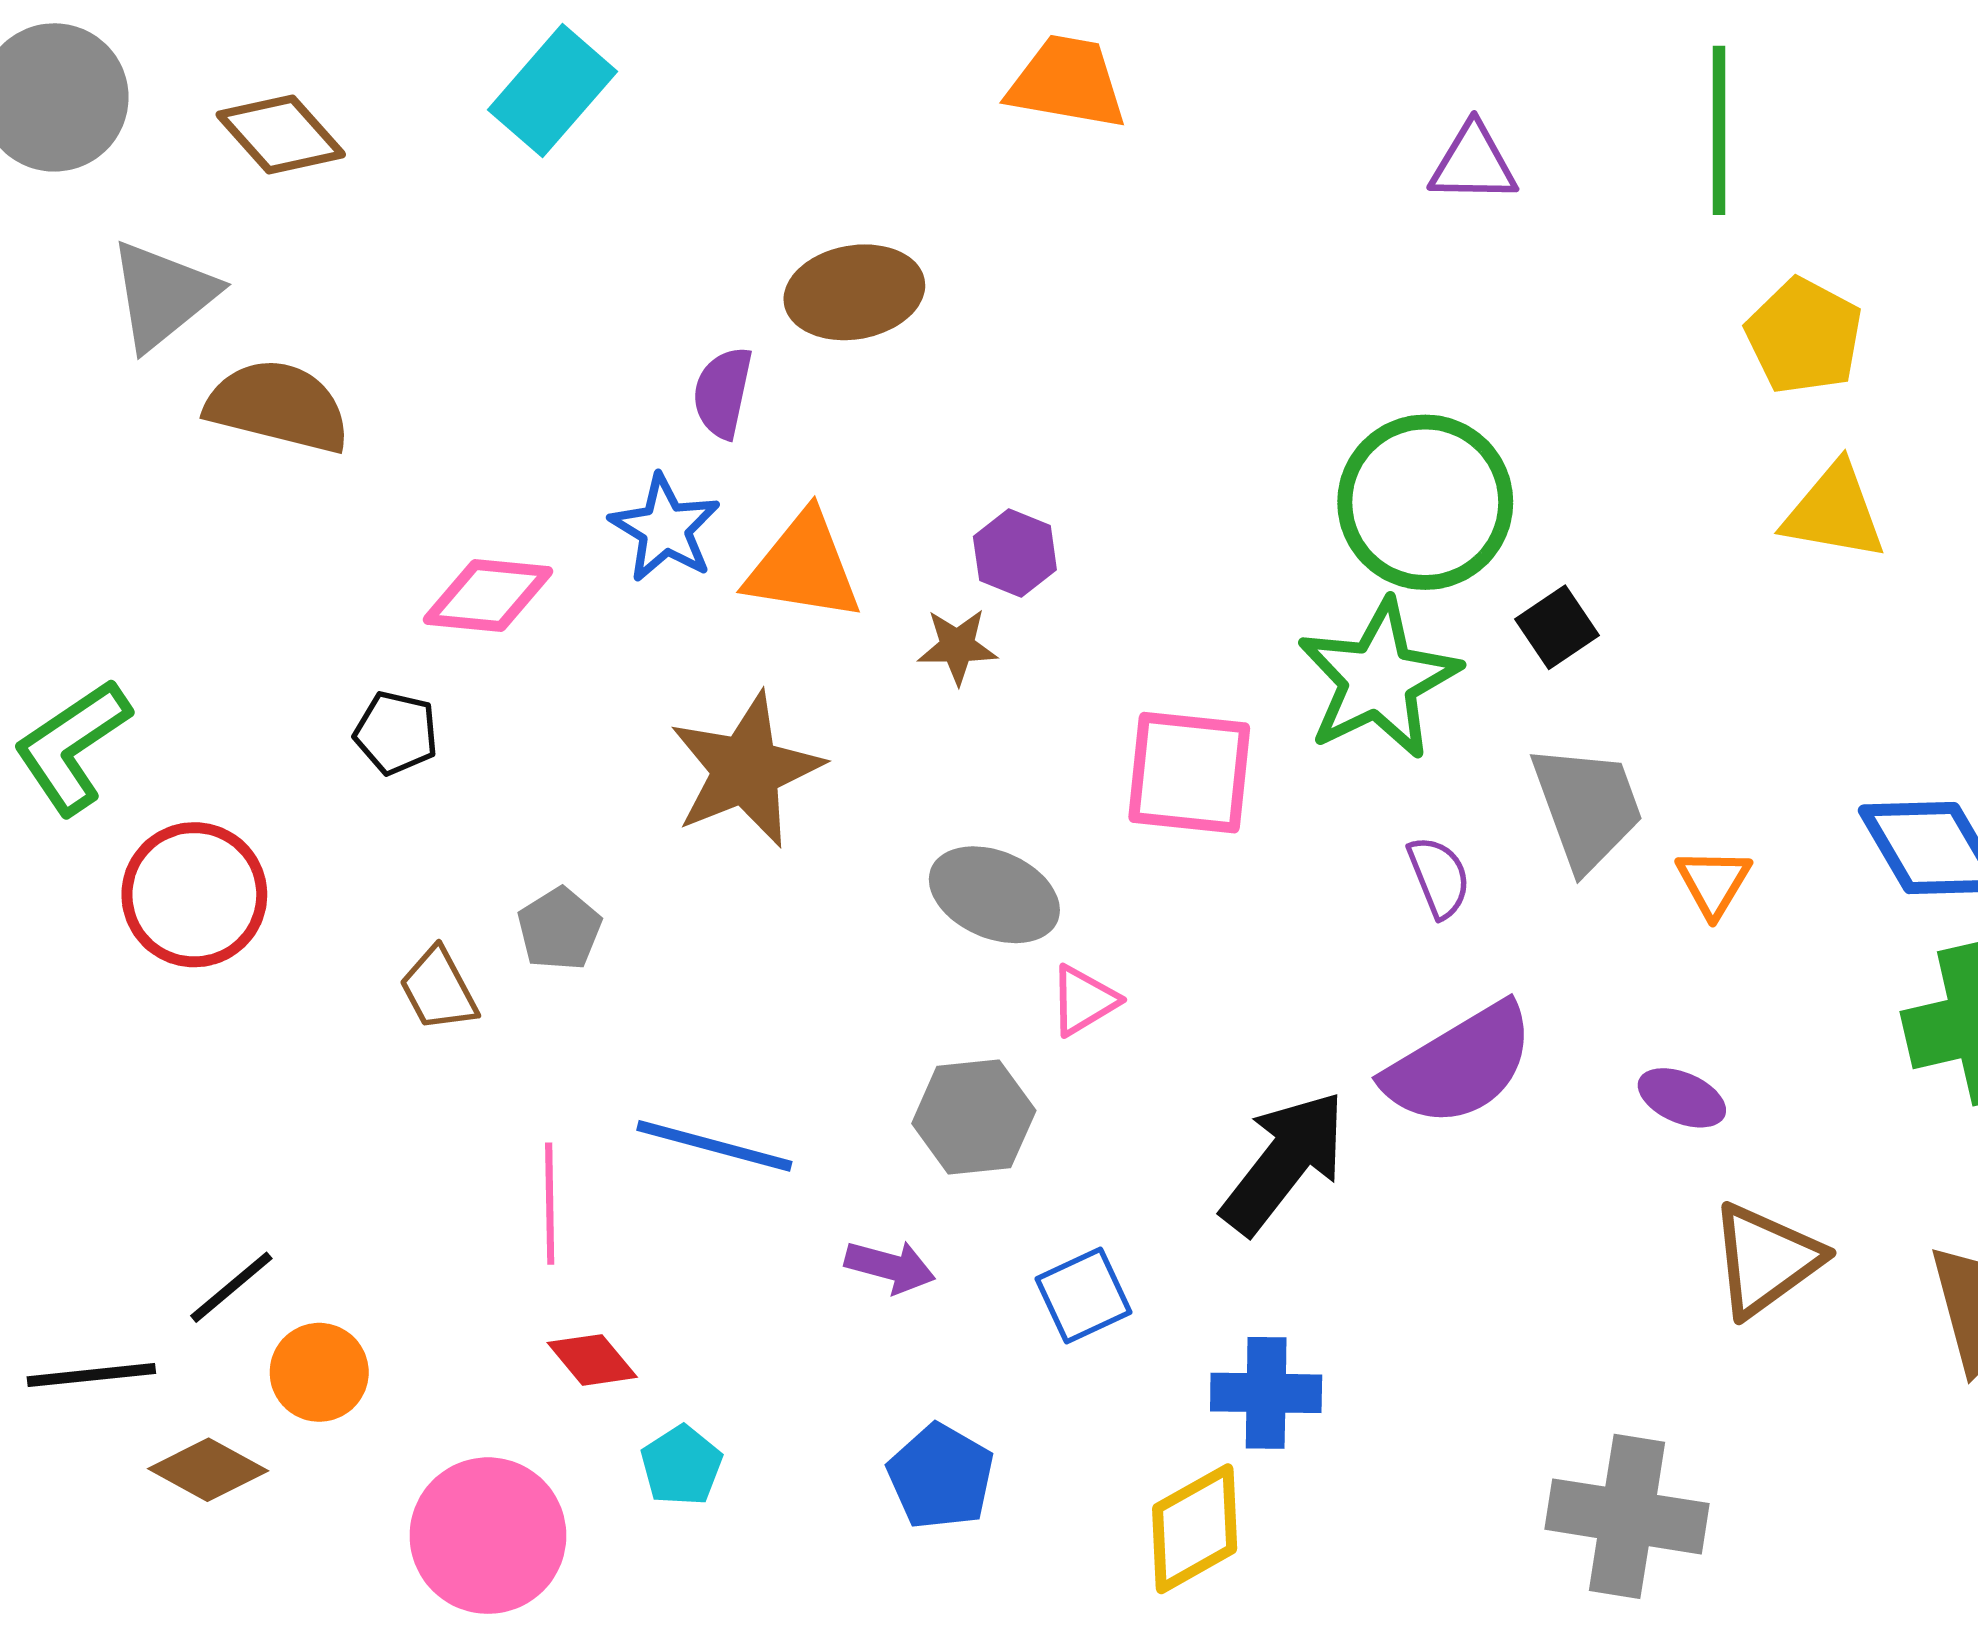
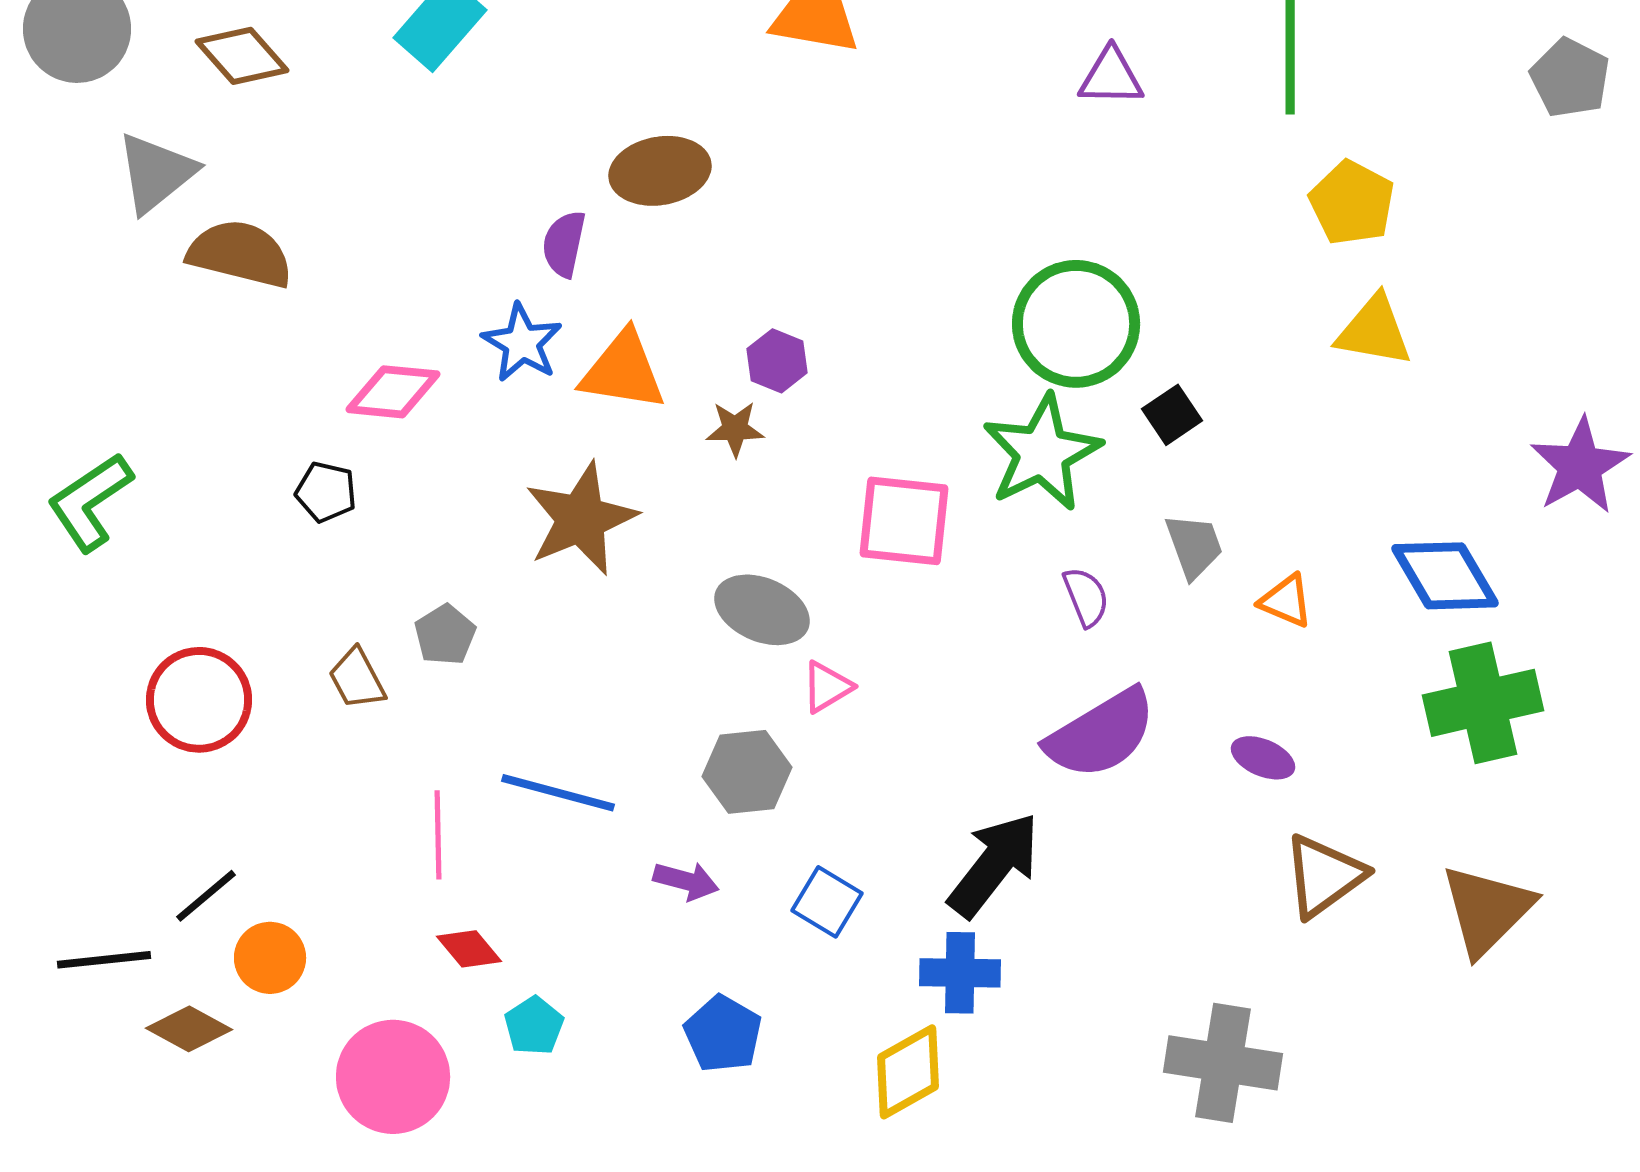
gray trapezoid: (1587, 807) -> (1194, 546), size x0.7
orange triangle: (1713, 882) -> (1286, 601), turned -38
red circle: (194, 895) -> (199, 700), moved
black arrow: (1284, 1162) -> (994, 865), moved
blue square: (1084, 1295) -> (827, 902), turned -34

